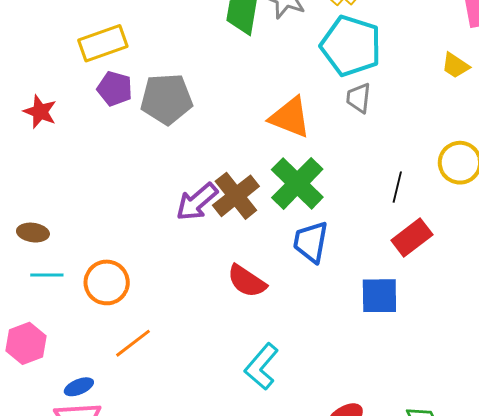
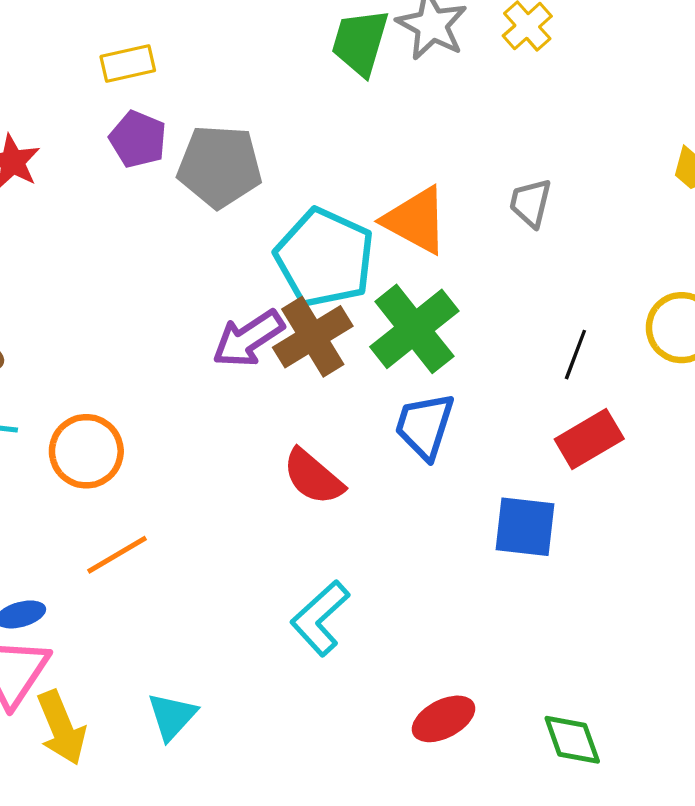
yellow rectangle: (103, 43) -> (128, 64), size x0.7
cyan pentagon: (351, 46) -> (325, 258), moved

